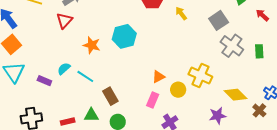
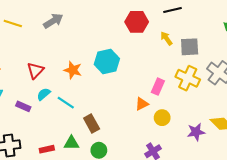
red triangle: (64, 20) -> (35, 70), moved
gray square: (219, 20) -> (190, 47), moved, turned 30
yellow cross: (200, 75) -> (188, 78), moved
pink rectangle: (153, 100) -> (158, 87), moved
purple star: (218, 116) -> (196, 132), moved

